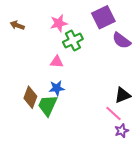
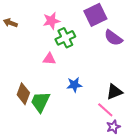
blue star: (57, 88) -> (74, 85), moved

